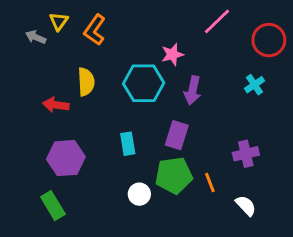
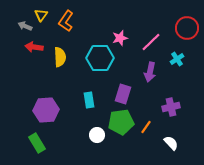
pink line: (217, 21) -> (151, 42), moved
purple arrow: (193, 90) -> (150, 72), moved
red arrow: (56, 105) -> (34, 47), moved
orange line: (210, 183) -> (146, 127), turned 56

